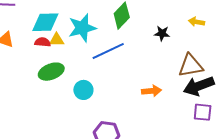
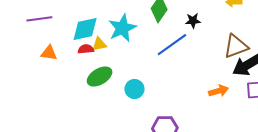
black star: (162, 33) -> (193, 21), moved
blue line: (108, 51) -> (172, 45), moved
orange arrow: (151, 91) -> (218, 91), moved

